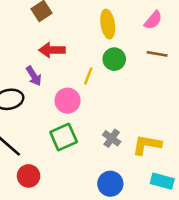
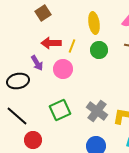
yellow line: (88, 76) -> (72, 46), moved
pink circle: (67, 101) -> (63, 69), moved
gray cross: (112, 138) -> (97, 111), size x1.5

